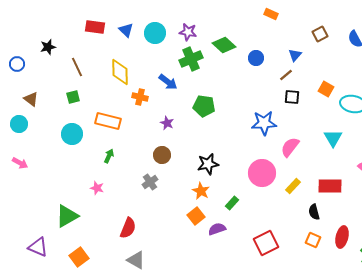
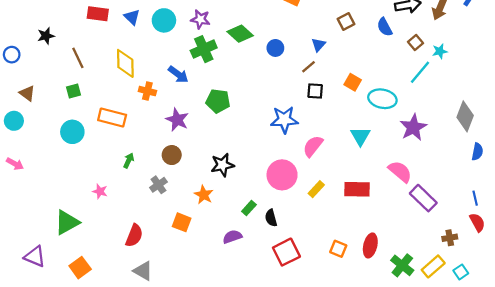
purple star: (167, 123) -> (177, 120), size x1.5
green arrow: (109, 156) -> (129, 161), moved
orange star: (201, 191) -> (204, 195), moved
black semicircle: (314, 212) -> (271, 218), moved
orange square: (196, 216) -> (182, 222), moved, turned -30

